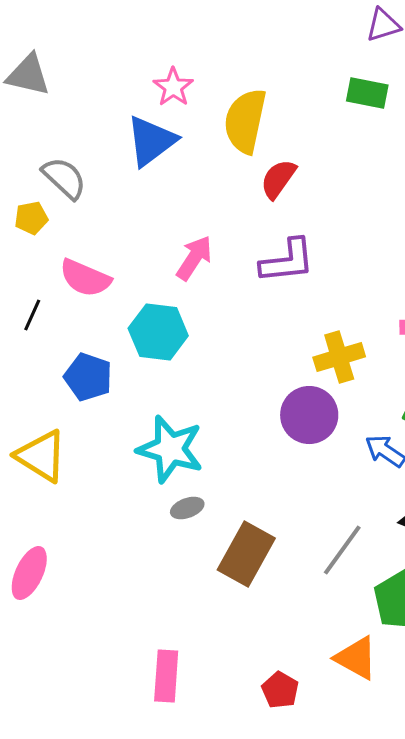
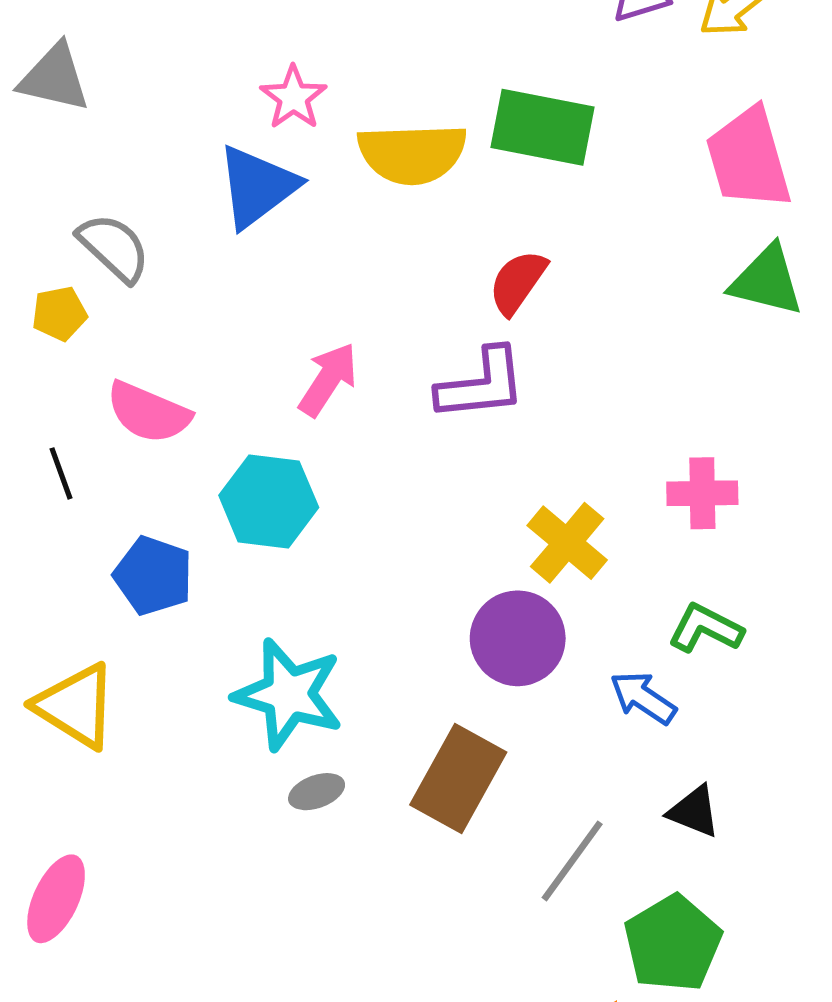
green rectangle: (367, 93) -> (542, 127), moved, size x1.5
yellow semicircle: (245, 121) -> (412, 154), turned -104
red semicircle: (278, 179) -> (518, 282), moved
black line: (32, 315) -> (61, 473), turned -44
yellow cross: (339, 357) -> (567, 543), turned -33
brown rectangle: (246, 554) -> (458, 778), moved

